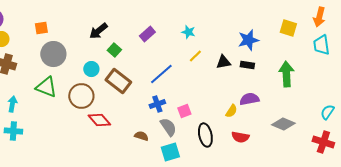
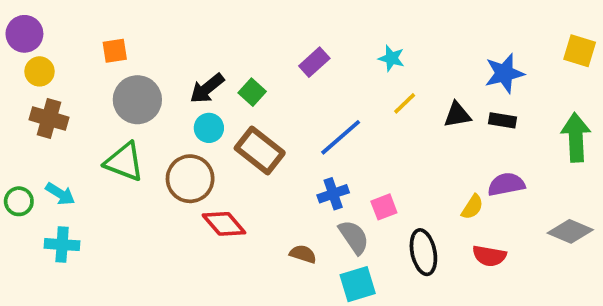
black arrow: (98, 31) -> (207, 88), moved
cyan arrow: (12, 104) -> (60, 194), turned 112

